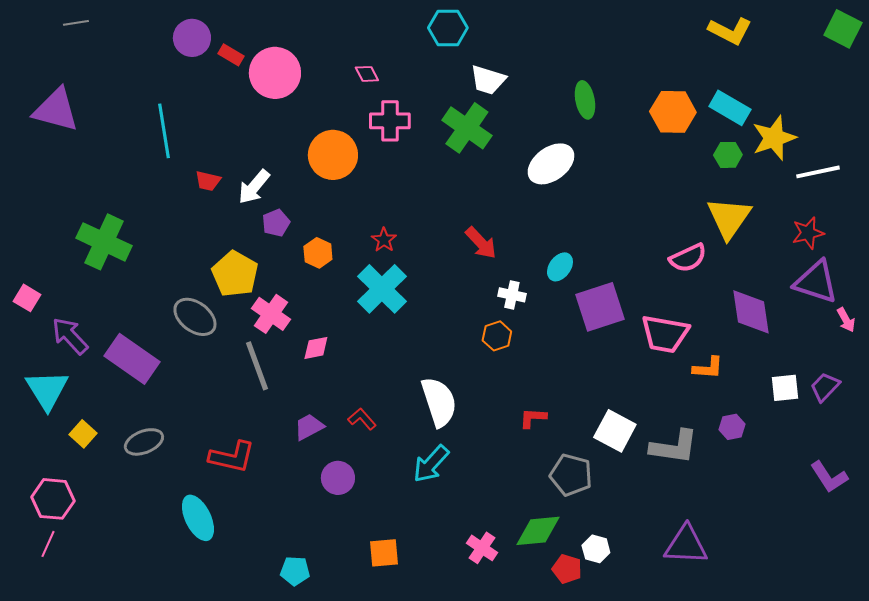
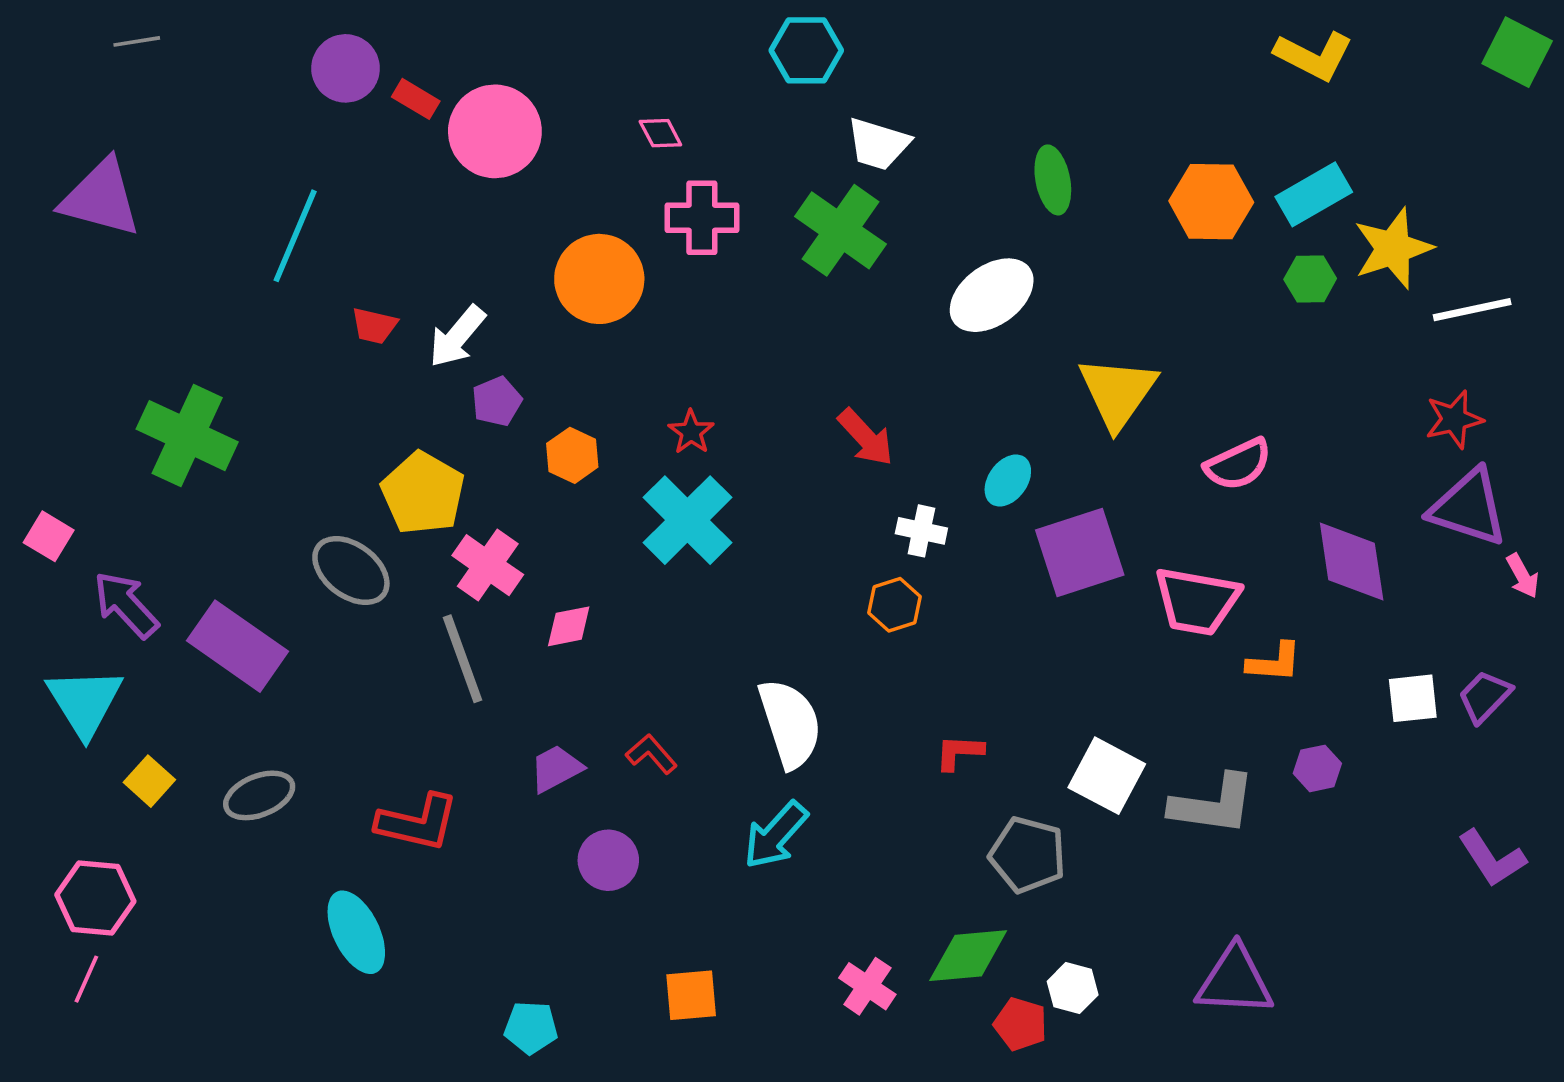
cyan rectangle: (730, 108) -> (1314, 194), turned -60
cyan line: (164, 131) -> (295, 236), turned 32
yellow triangle: (729, 218) -> (1118, 392), moved

